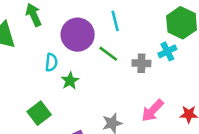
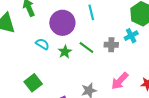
green line: (108, 54) -> (86, 47), moved
cyan semicircle: (51, 62) -> (42, 44), turned -64
green star: (70, 81) -> (65, 52), moved

